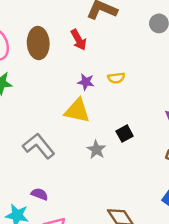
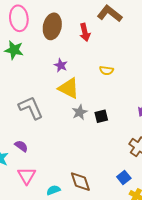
purple star: (86, 82) -> (61, 65), moved
gray star: (96, 150) -> (80, 112), moved

